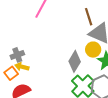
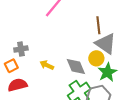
gray diamond: (75, 61) -> (76, 66), turned -65
yellow arrow: (22, 67) -> (47, 65), moved

